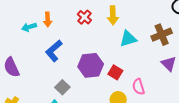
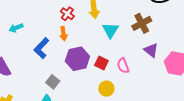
orange arrow: (48, 20) -> (63, 34), moved
cyan triangle: (128, 39) -> (110, 30), turned -36
pink semicircle: (138, 87) -> (123, 66), moved

